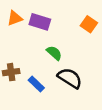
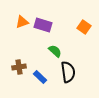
black semicircle: (70, 78) -> (68, 72), turned 50

